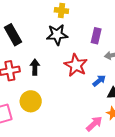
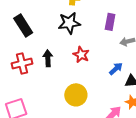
red star: (76, 65) -> (81, 55), moved, size x0.7
yellow circle: (31, 101) -> (76, 95), moved

